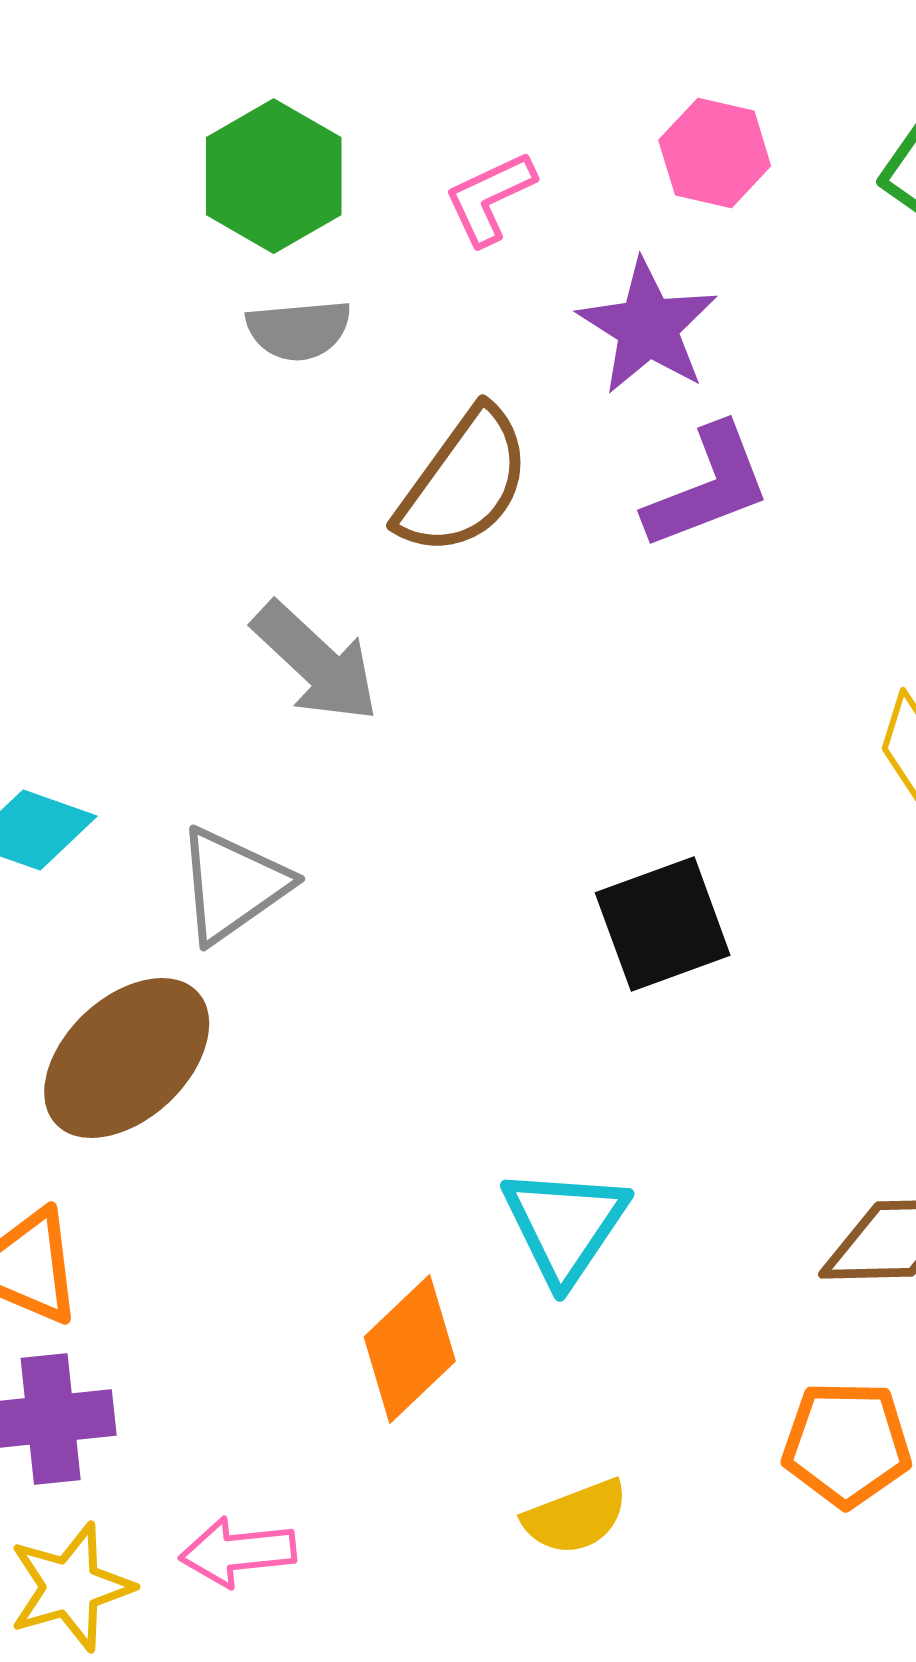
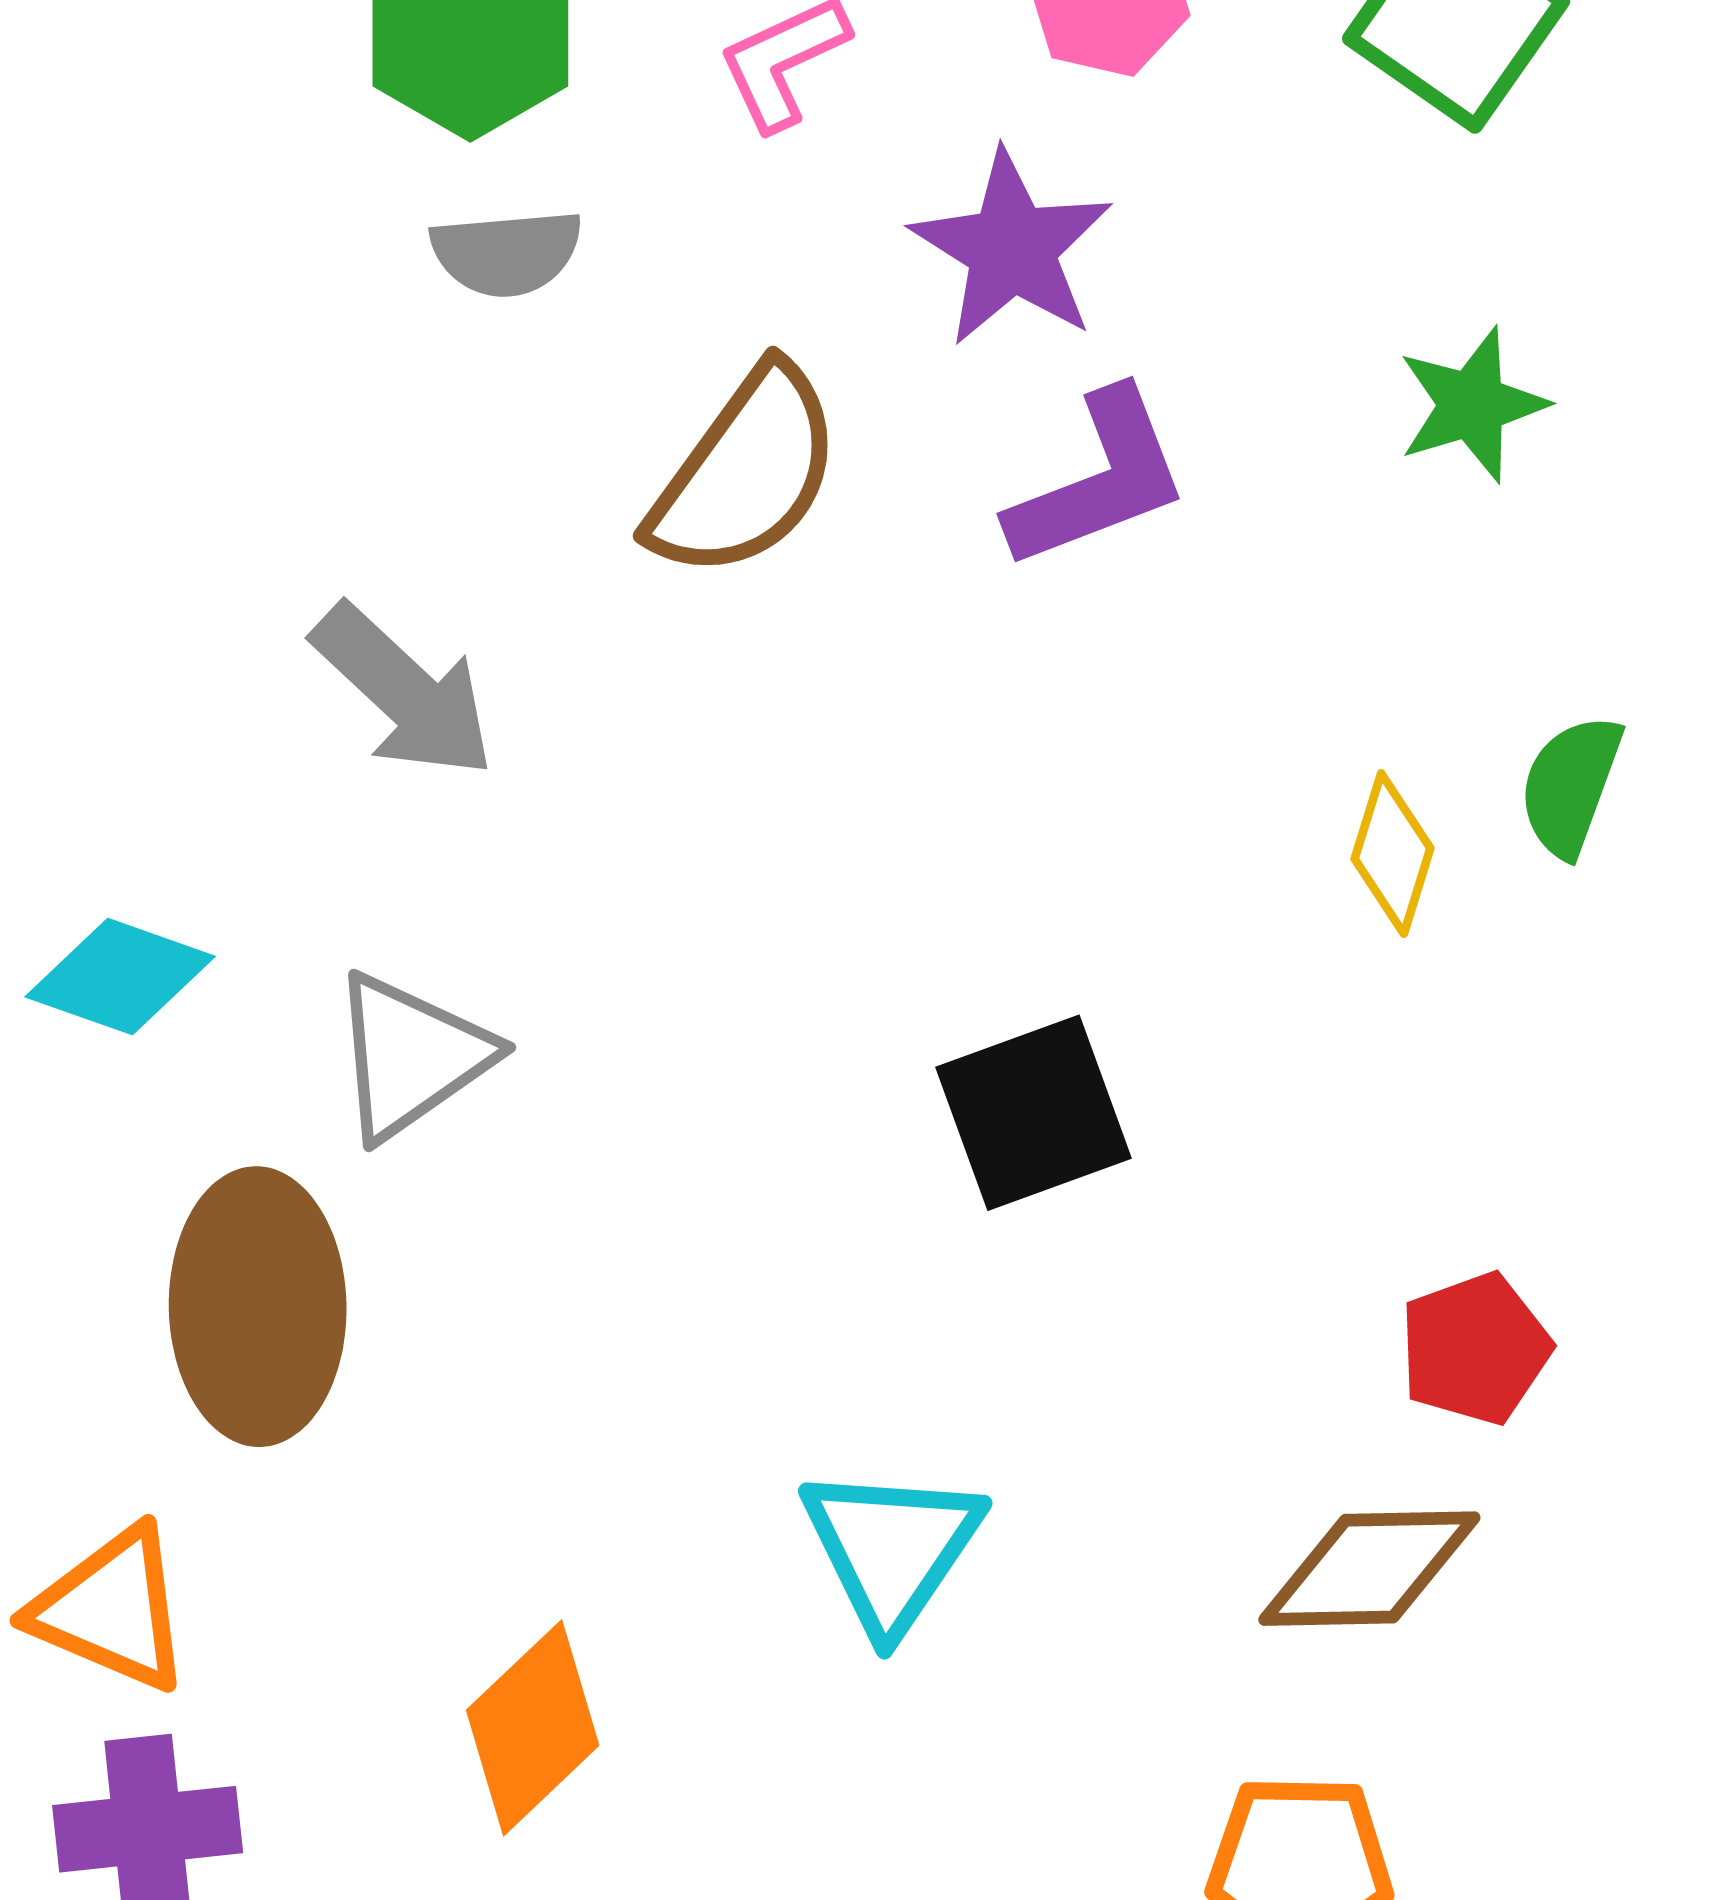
gray arrow: (316, 662) -> (404, 691), moved
brown ellipse: (127, 1058) -> (258, 1307), turned -48
orange diamond: (410, 1349) -> (533, 1728), moved

